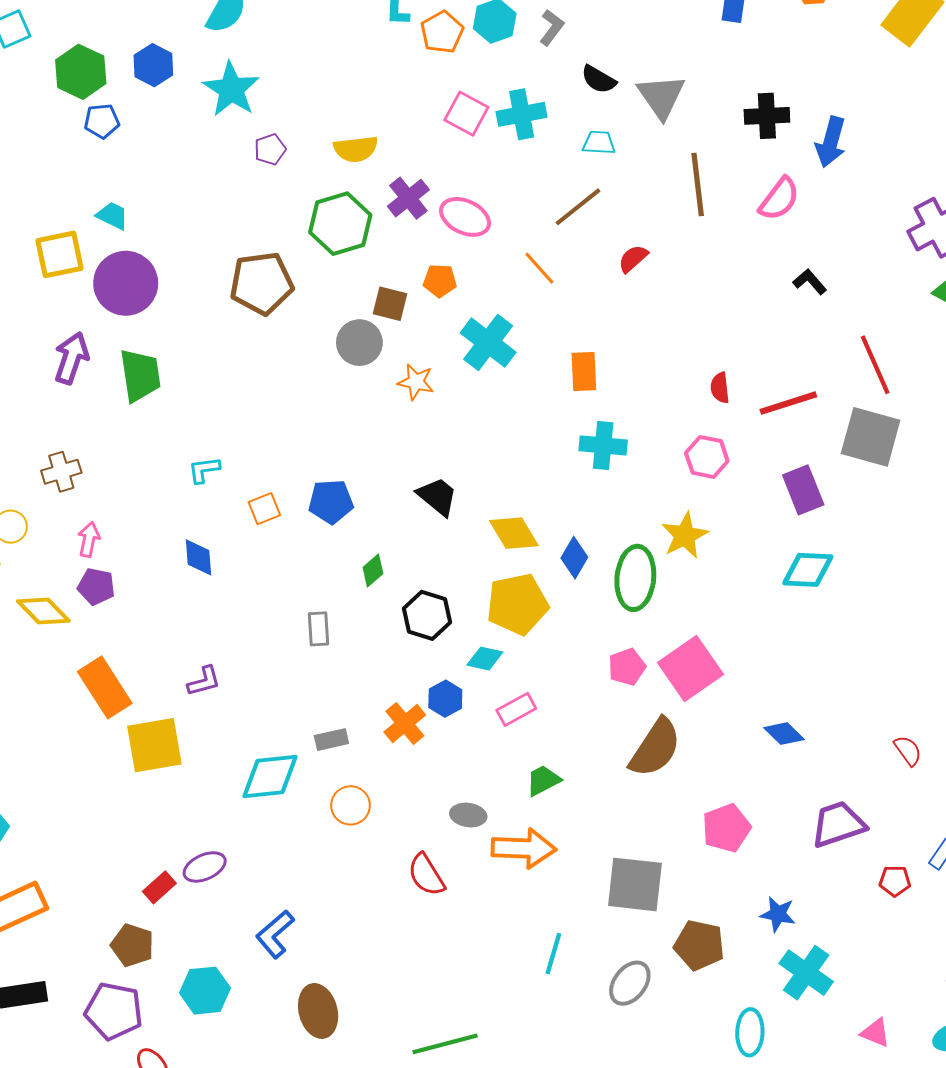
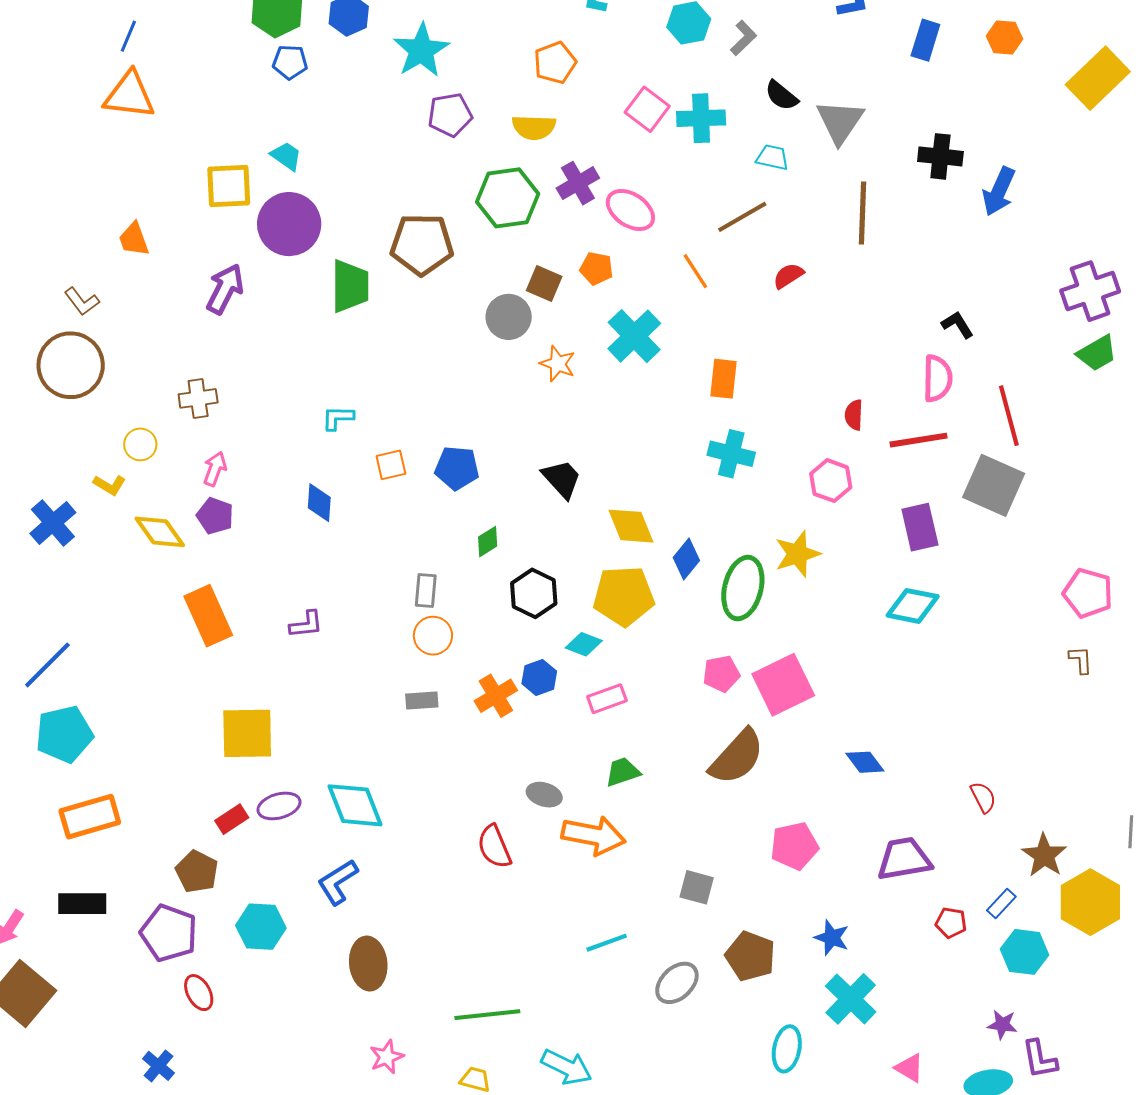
orange pentagon: (442, 32) -> (555, 63), moved
purple pentagon: (270, 149) -> (450, 115), size x1.4
pink semicircle: (779, 199) -> (938, 378), moved, turned -45
green trapezoid: (140, 375) -> (350, 286), moved
yellow square: (154, 745) -> (247, 733), moved
cyan diamond: (270, 776) -> (355, 805), moved, turned 66
orange circle: (351, 805) -> (433, 636), moved
gray square: (635, 884) -> (697, 887), size x0.6
cyan line: (553, 954) -> (607, 943), turned 45

